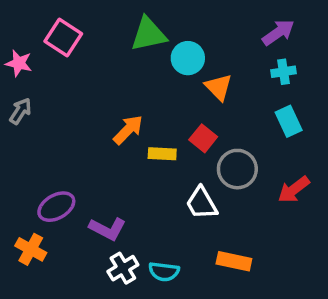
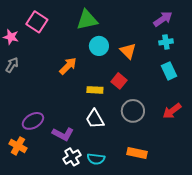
cyan circle: (188, 58) -> (99, 46), moved
orange arrow: (128, 130) -> (68, 66), moved
gray circle: (237, 169) -> (133, 111), moved
white trapezoid: (201, 203) -> (95, 119), moved

